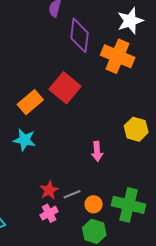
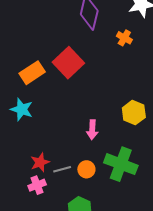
orange cross: (118, 56) -> (124, 38), size x0.5
orange circle: (94, 204) -> (86, 169), moved
green cross: (129, 205) -> (121, 164), moved

